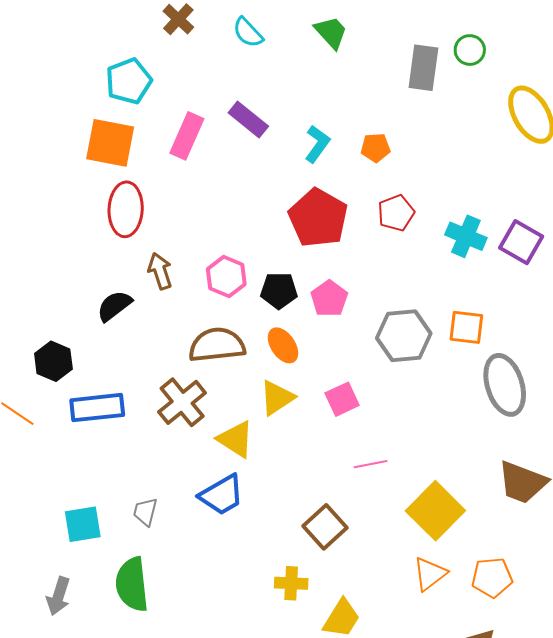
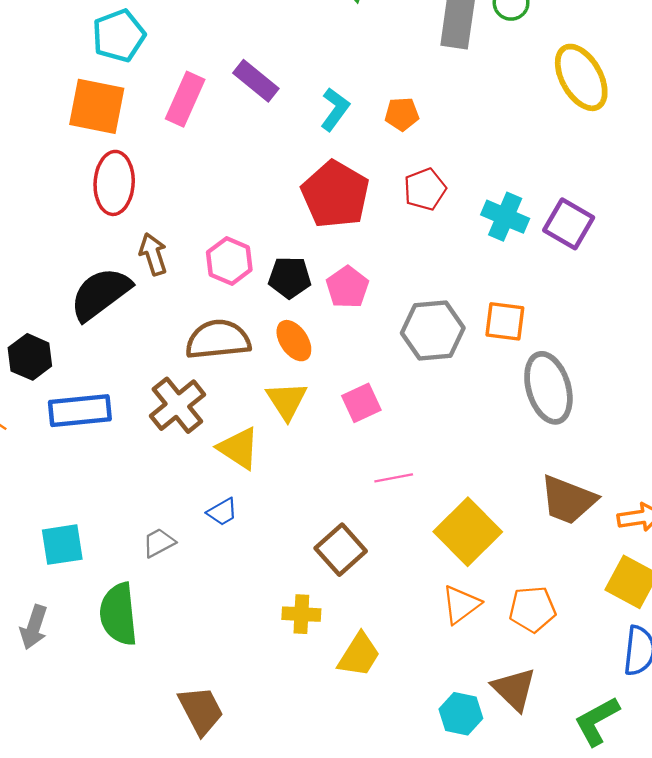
black semicircle: (114, 306) -> (100, 294), size x1.5
yellow triangle: (277, 398) -> (287, 401), turned -30
blue trapezoid: (222, 495) -> (222, 512), size x0.6
gray trapezoid: (145, 512) -> (159, 543), moved, turned 48

